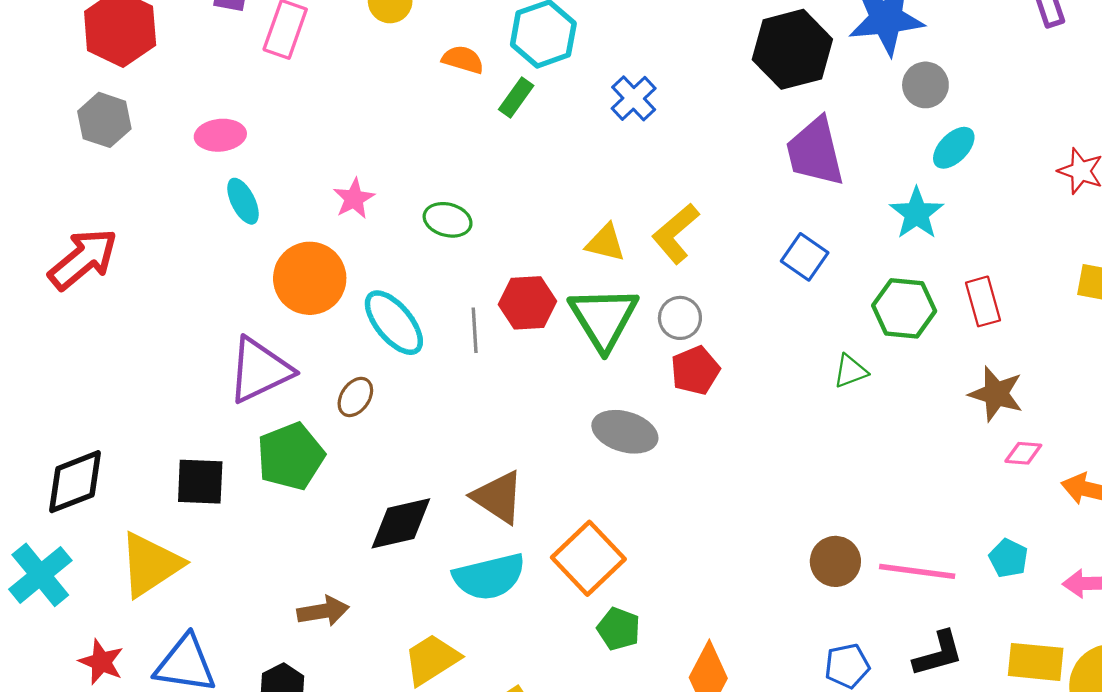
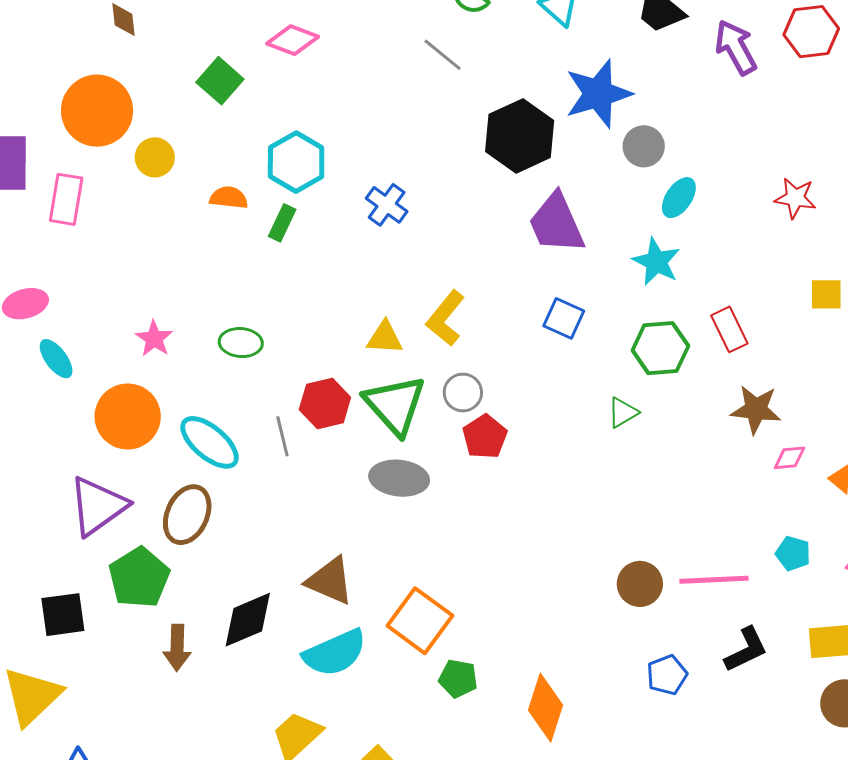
brown ellipse: (355, 397) -> (187, 515), size x1.6
gray ellipse: (625, 432) -> (399, 478), moved
brown arrow: (323, 611) -> (177, 648), moved, turned 111

